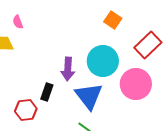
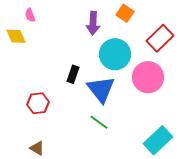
purple arrow: (68, 69) -> (93, 23), moved
black rectangle: (47, 92) -> (73, 74), moved

